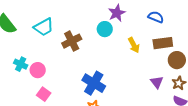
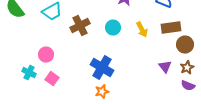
cyan circle: (105, 29) -> (113, 28), moved
cyan cross: (21, 64) -> (29, 73), moved

